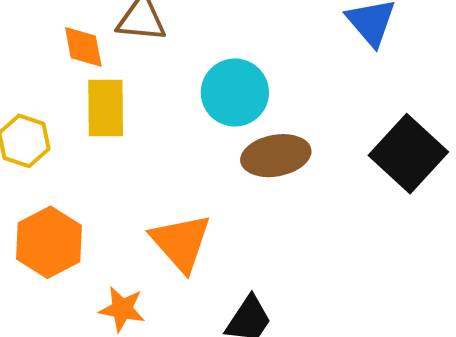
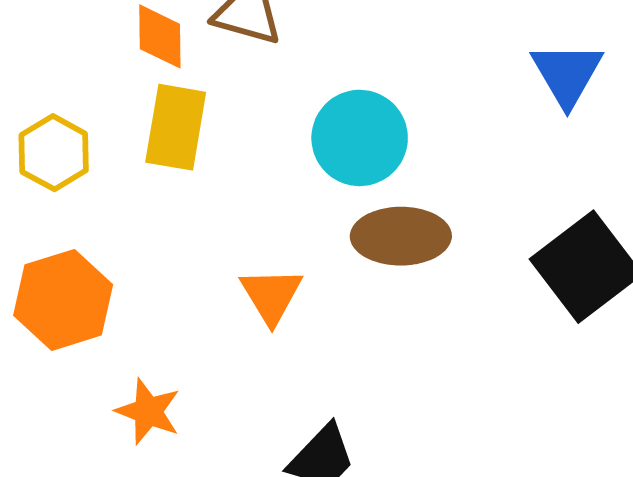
orange triangle: (181, 242) -> (271, 295), moved, size x0.7

